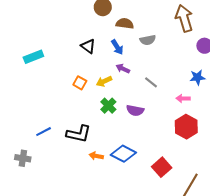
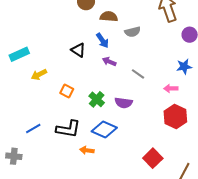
black triangle: (88, 46) -> (78, 50), moved
yellow arrow: (104, 81) -> (39, 75), moved
orange square: (80, 83) -> (67, 91), moved
blue diamond: (123, 154) -> (104, 129), moved

